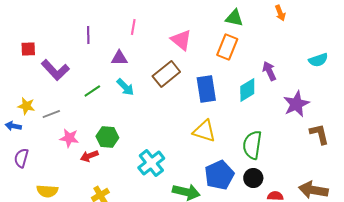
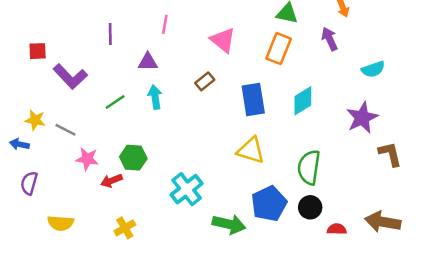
cyan semicircle: (318, 60) -> (373, 69), moved
purple arrow: (269, 71) -> (330, 39), moved
brown rectangle: (166, 74) -> (205, 81), size x0.6
cyan arrow: (125, 87) -> (155, 97), turned -144
gray line: (51, 114) -> (65, 130), turned 48

